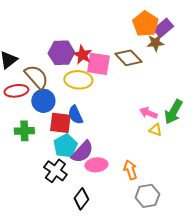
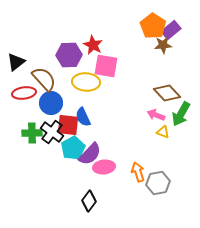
red star: (82, 55) -> (93, 45), moved
brown diamond: (128, 58) -> (167, 93), moved
black cross: (55, 171) -> (52, 132), moved
gray hexagon: (147, 196) -> (158, 183), moved

